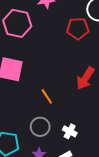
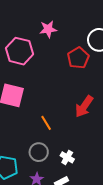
red pentagon: (78, 29) -> (78, 58), turned -30

